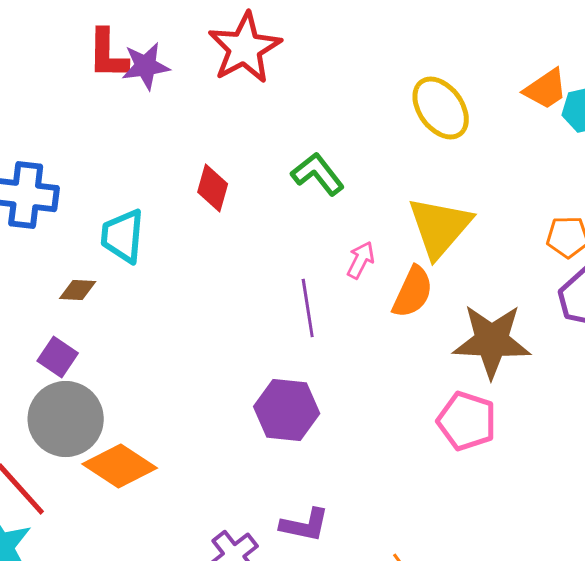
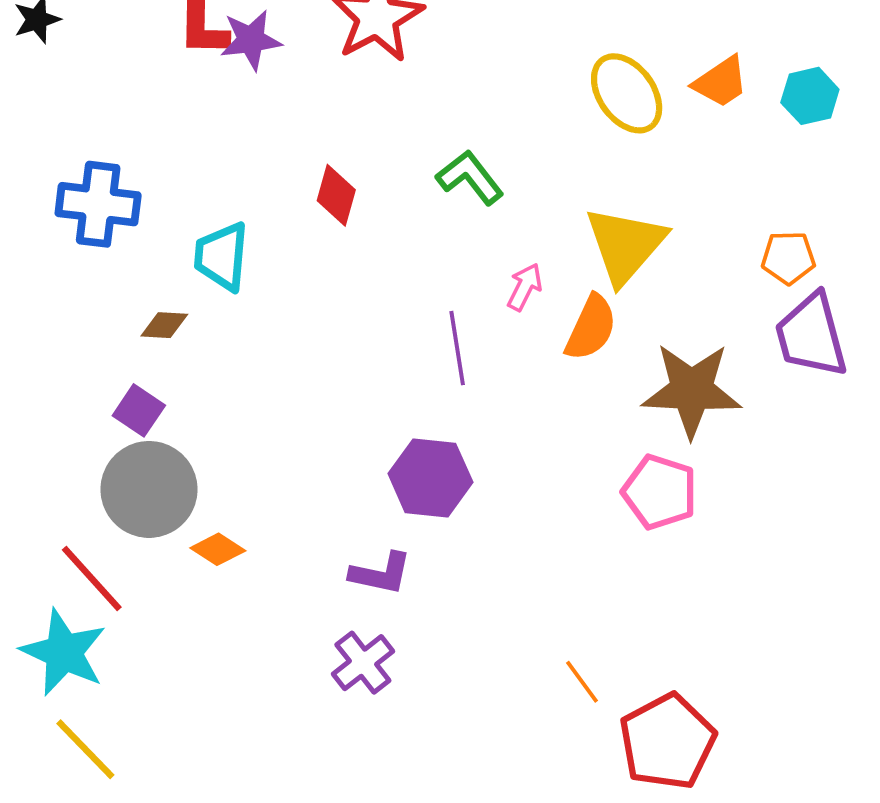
orange trapezoid: (546, 89) -> (721, 82), moved
orange diamond: (120, 466) -> (218, 549), size x0.6
purple L-shape: (305, 525) -> (381, 573), moved

